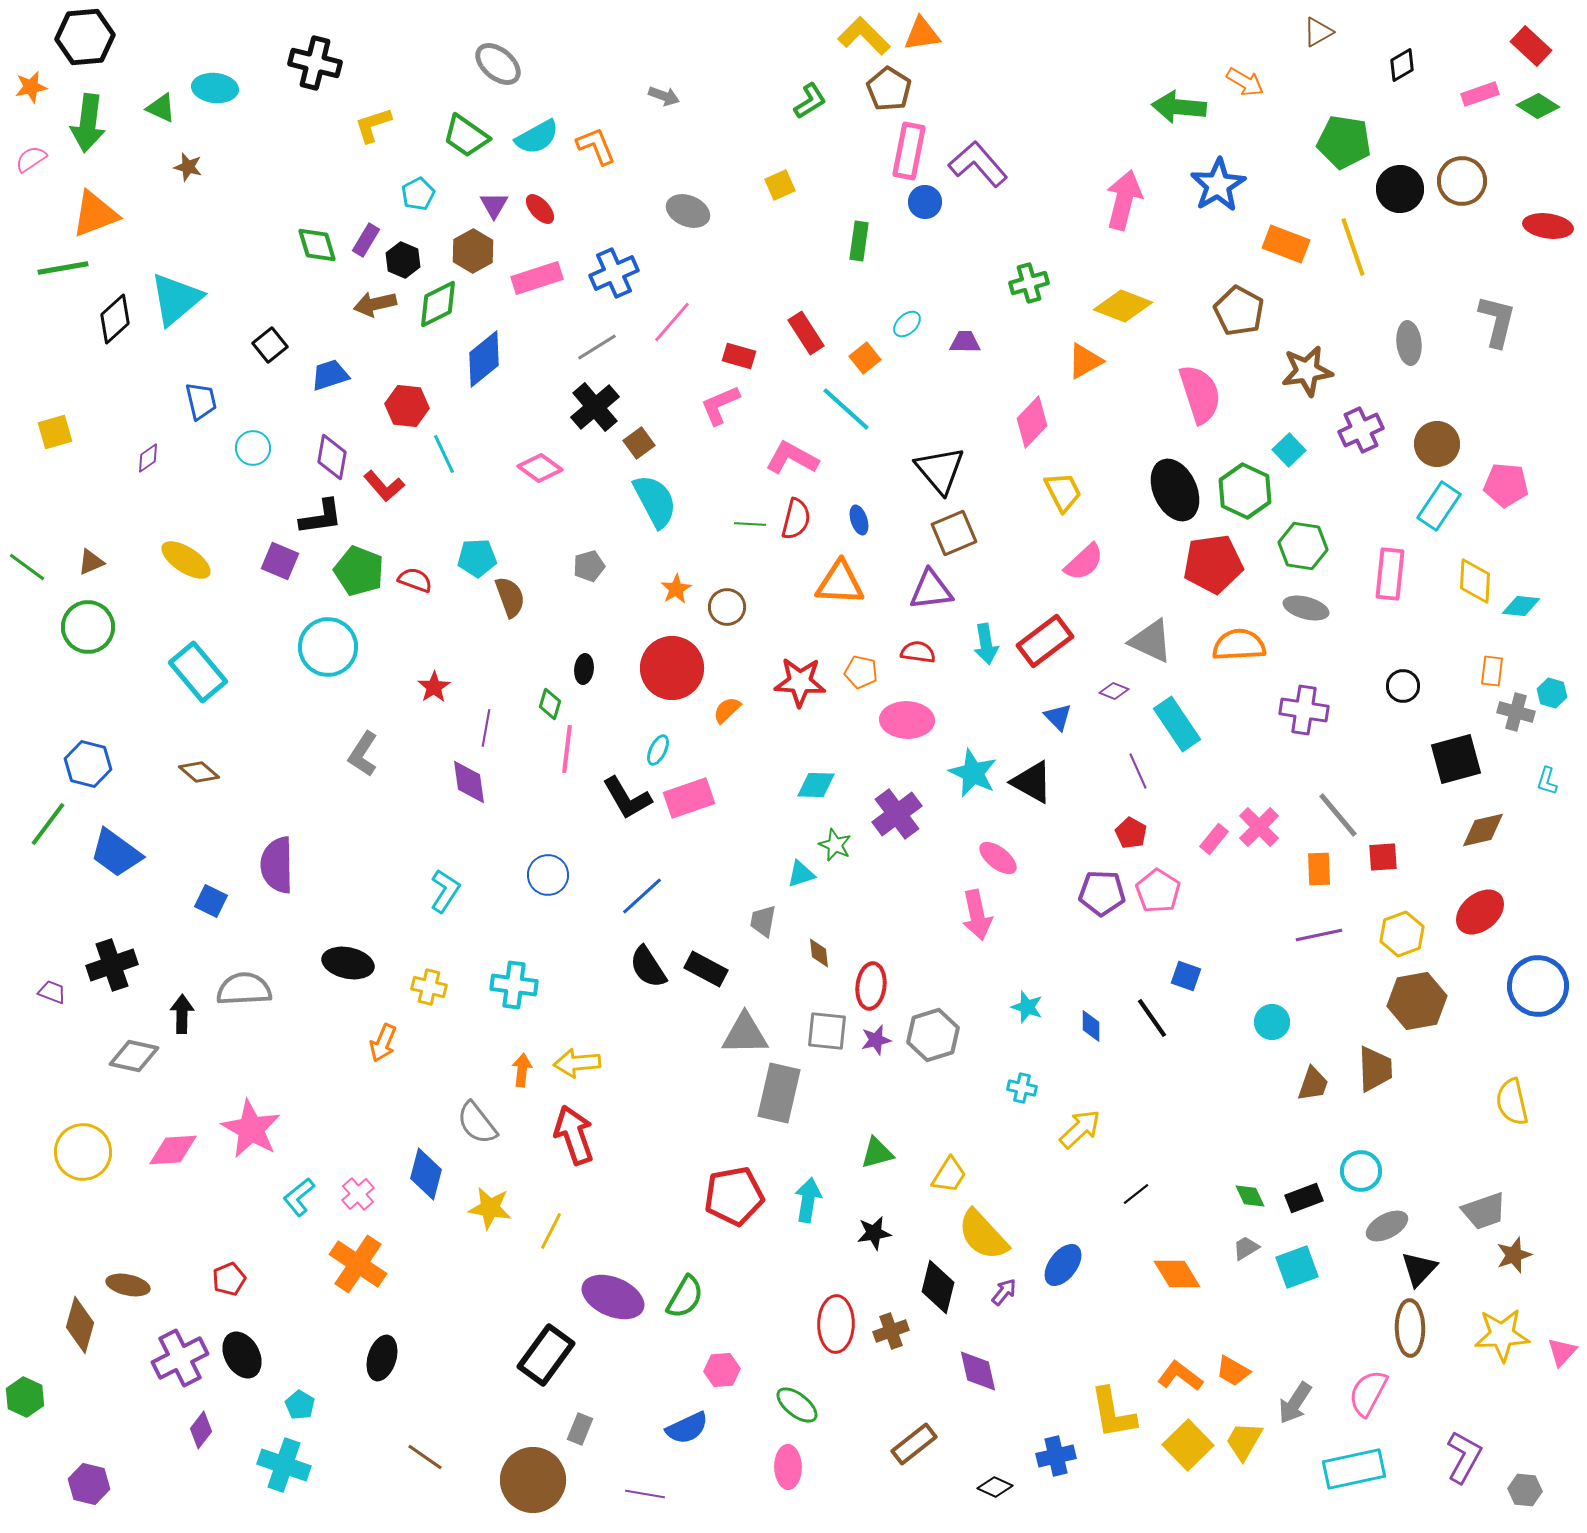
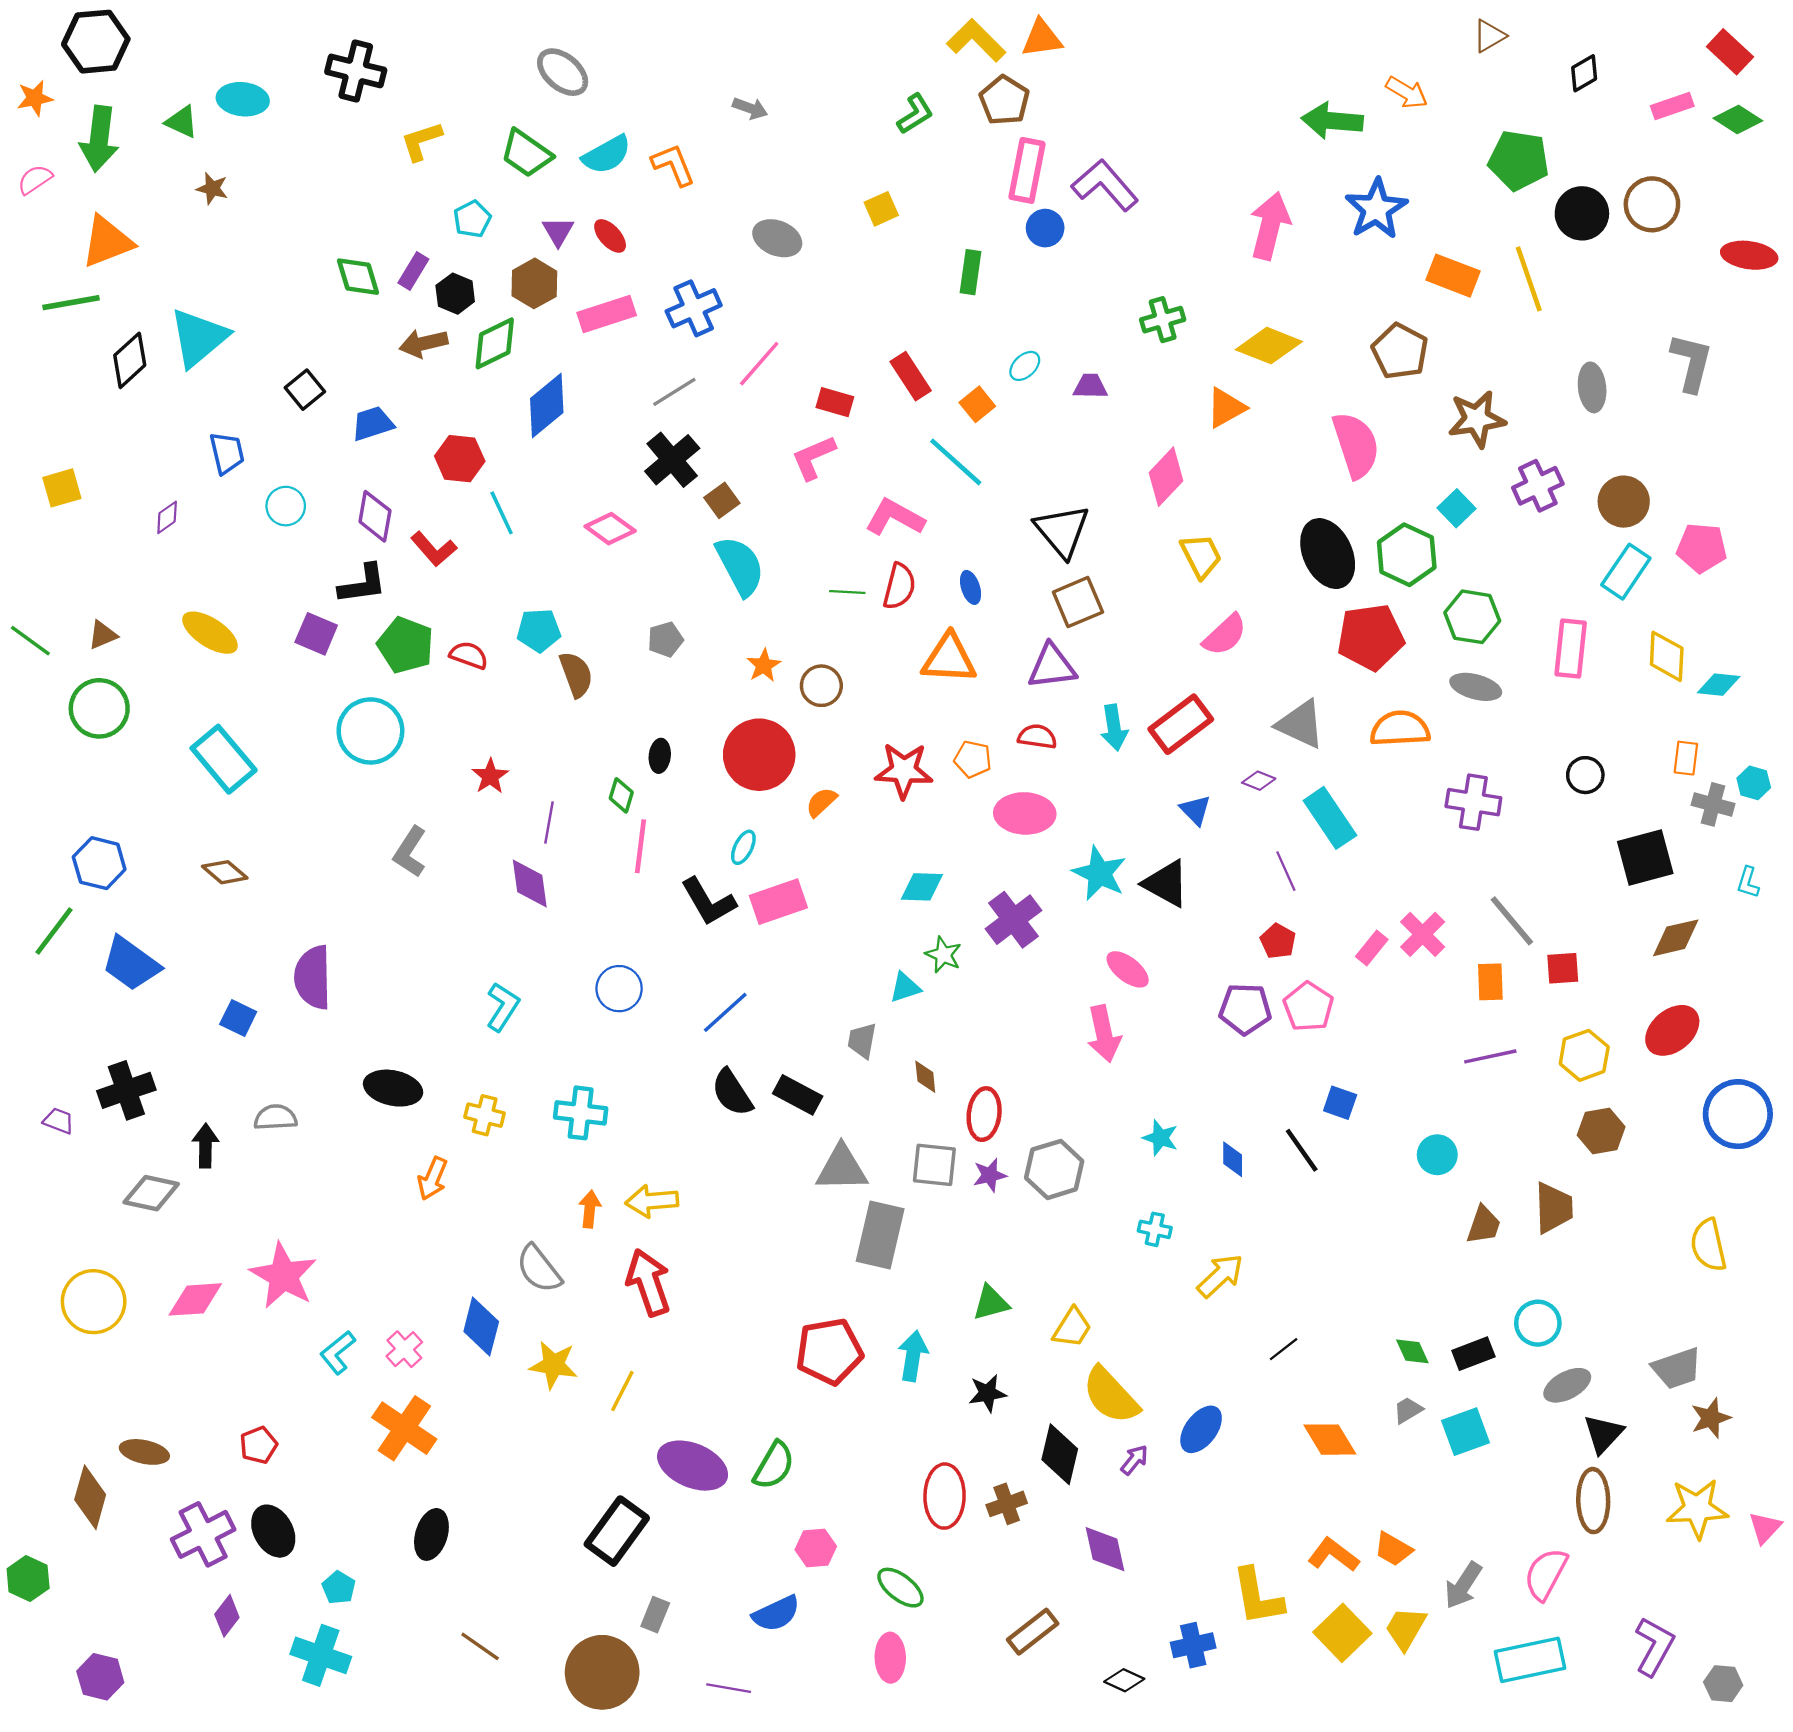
gray semicircle: (244, 989) -> (276, 1117), size x0.7
brown hexagon: (1417, 1001) -> (1601, 1131), size x0.7

